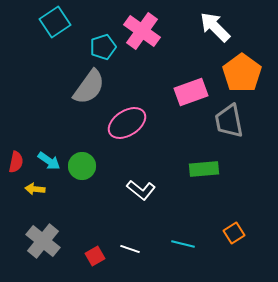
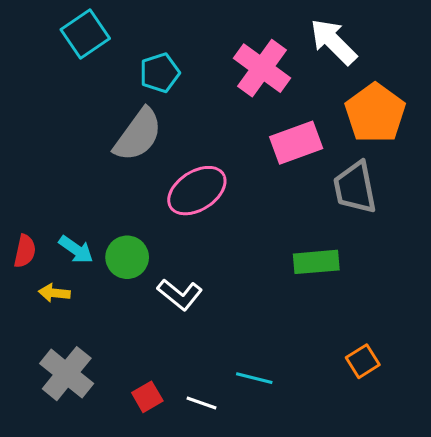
pink cross: (142, 31) -> (262, 68), moved
white L-shape: (141, 190) -> (180, 294), moved
cyan line: (183, 244) -> (254, 378), moved
white line: (130, 249) -> (202, 403), moved

